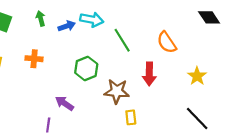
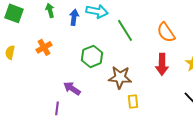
blue arrow: (67, 26) -> (74, 17), turned -63
orange cross: (34, 59) -> (44, 47), turned -35
red arrow: (149, 74) -> (162, 64), moved

